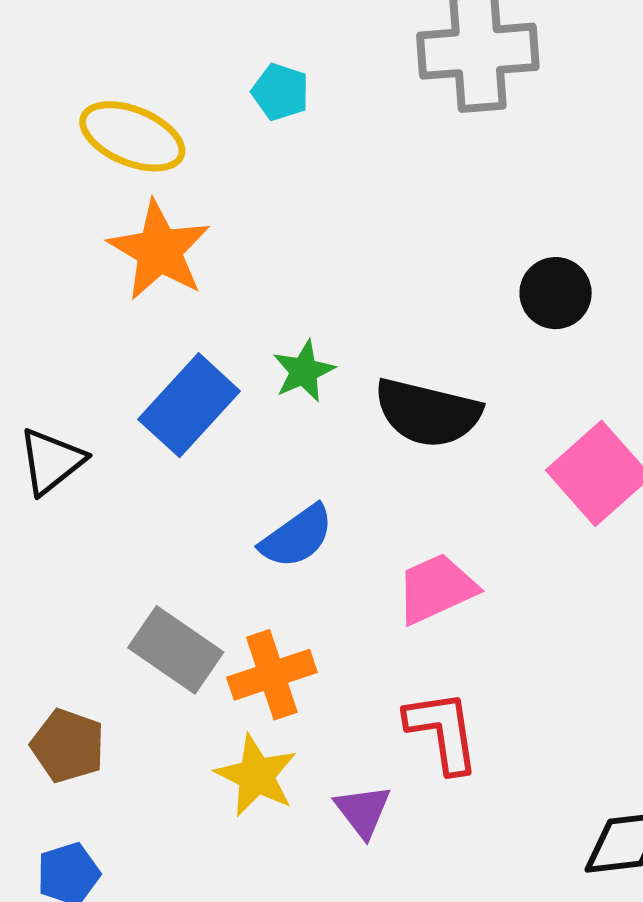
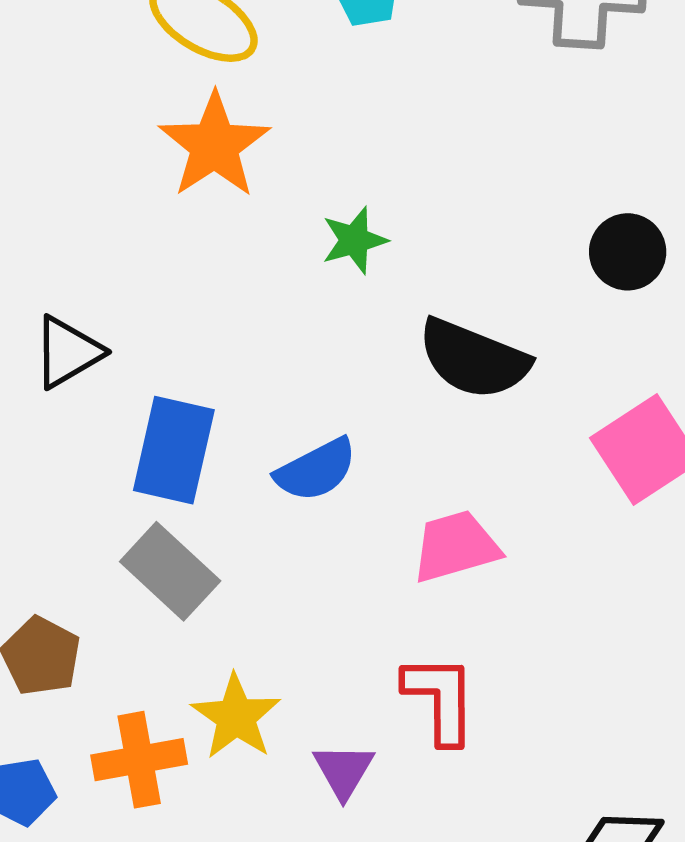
green star: (304, 371) -> (354, 240), moved
blue rectangle: (189, 405) -> (174, 450), moved, turned -38
orange cross: (272, 675) -> (139, 760), moved

